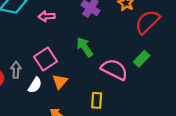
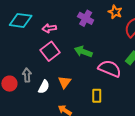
green arrow: (85, 47) -> (83, 52), turned -30
pink square: (46, 59) -> (50, 51), moved

